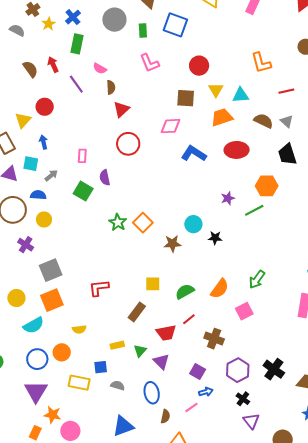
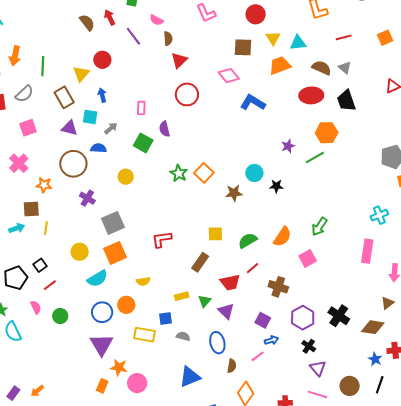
pink diamond: (171, 126) -> (229, 76), turned 55
red ellipse: (237, 150) -> (311, 95), moved
yellow circle: (44, 219) -> (126, 177), moved

